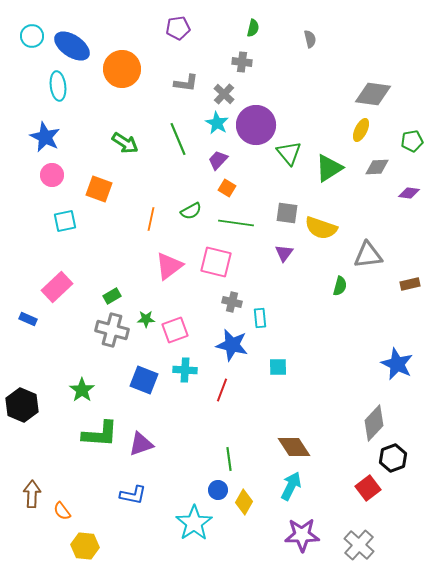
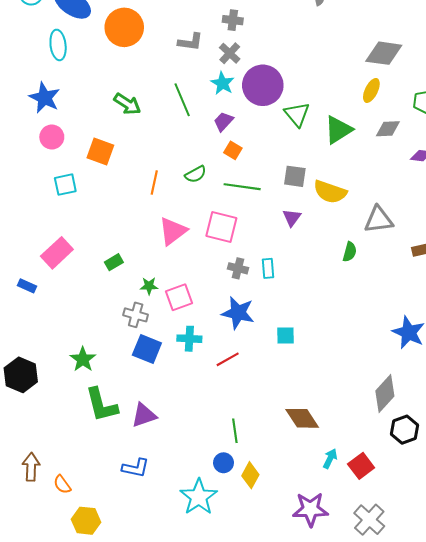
gray cross: (242, 62) -> (233, 20), moved
cyan rectangle: (260, 318) -> (268, 268), moved
gray cross: (112, 330) -> (136, 315), moved, size x0.7
red line: (222, 390) -> (228, 359), turned 40
green L-shape: (100, 434) -> (101, 405), turned 72
cyan arrow: (291, 486) -> (330, 459), moved, size x0.7
red square: (368, 488) -> (361, 466), moved

